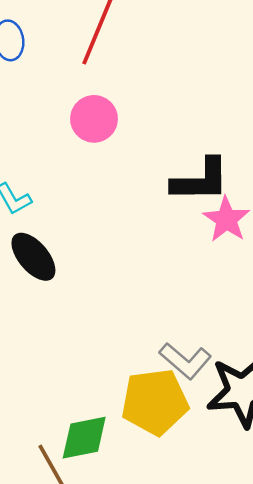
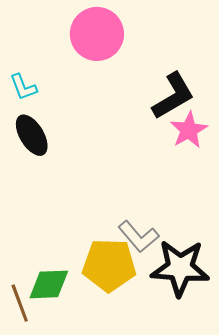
pink circle: (94, 119) -> (97, 34), size x1.4
black L-shape: (200, 180) -> (173, 96), turned -39

